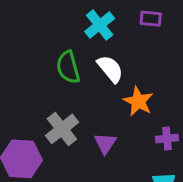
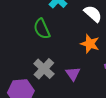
white semicircle: (110, 69) -> (93, 14), moved

